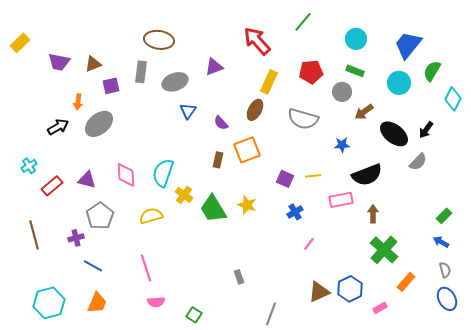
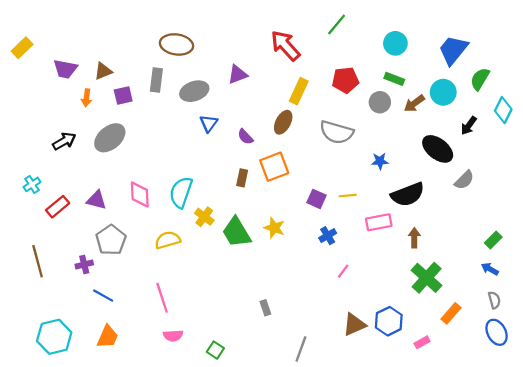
orange arrow: (78, 102) -> (86, 98), moved
brown arrow: (364, 112) -> (414, 103), moved
black arrow: (426, 130) -> (469, 126), moved

